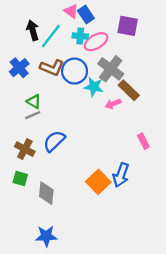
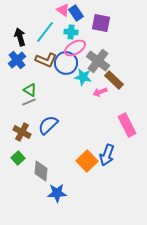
purple square: (128, 26) -> (101, 23), moved
black arrow: (33, 30) -> (20, 37), moved
pink ellipse: (96, 42) -> (75, 48), moved
pink rectangle: (143, 141) -> (127, 125), size x1.6
green square: (20, 178) -> (18, 158), turned 32
blue star: (46, 236) -> (57, 193), moved

